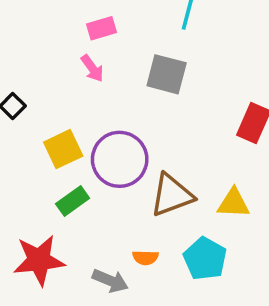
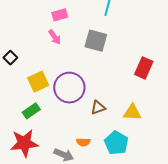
brown triangle: (172, 195) -> (98, 108), size x0.6
green rectangle: (73, 201) -> (31, 111), moved

